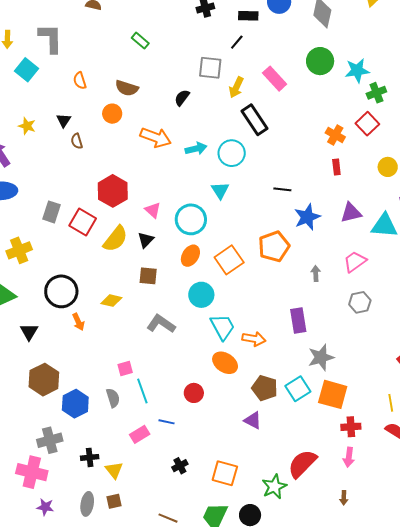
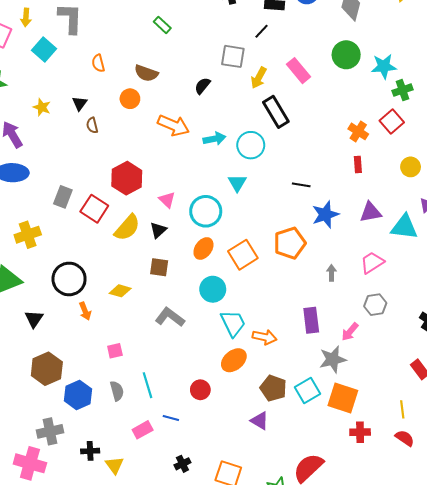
orange ellipse: (225, 363) -> (234, 360), turned -75
pink square: (125, 369) -> (115, 351), moved
pink arrow: (349, 457) -> (350, 332), moved, turned 30

